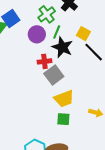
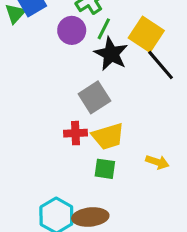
yellow square: (83, 34) -> (146, 34), size x1.5
red cross: (44, 61) -> (76, 133), moved

